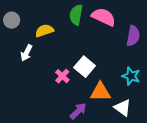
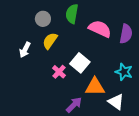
pink semicircle: (104, 17) -> (100, 29), moved
gray circle: (12, 20) -> (43, 19), moved
yellow semicircle: (44, 31) -> (50, 41), moved, turned -36

